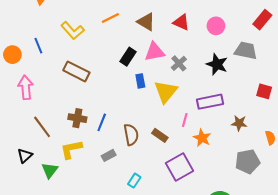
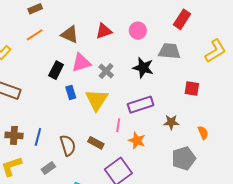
red triangle: (181, 22) -> (104, 31), turned -36

